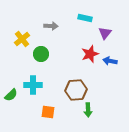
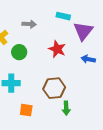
purple triangle: (105, 33) -> (83, 31), size x1.5
red star: (90, 54) -> (57, 49), moved, turned -30

